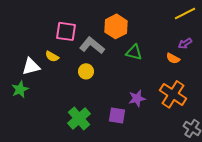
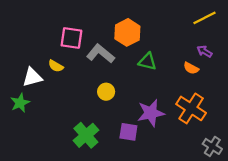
purple arrow: (185, 43) -> (204, 51), turned 64
yellow circle: (86, 71) -> (106, 92), moved
purple star: (137, 98) -> (151, 113), size x1.4

